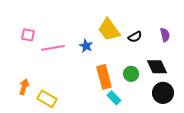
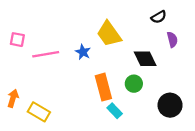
black semicircle: (135, 37) -> (159, 17), moved
black diamond: (157, 67) -> (145, 59), moved

